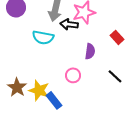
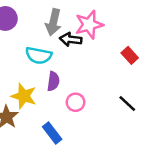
purple semicircle: (90, 51) -> (53, 81), moved
yellow star: (39, 90) -> (24, 96), moved

